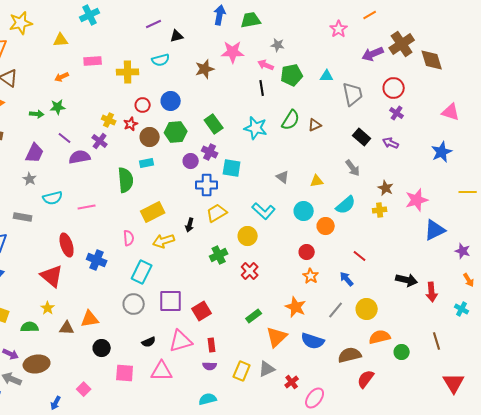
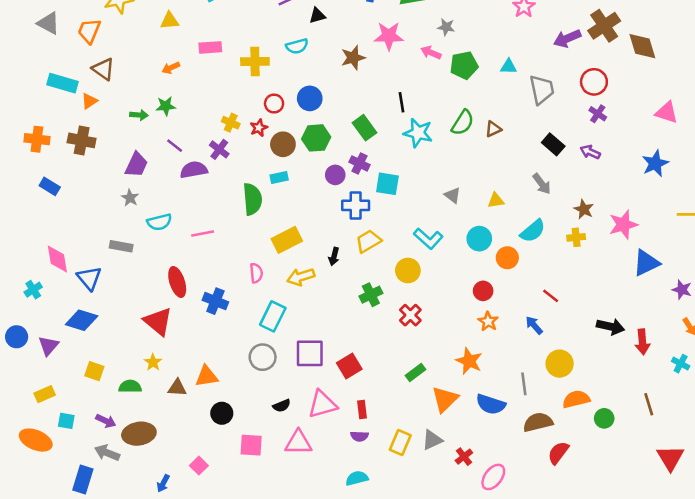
black line: (262, 88) -> (402, 102), moved
gray line: (336, 310) -> (524, 384), moved, turned -48

